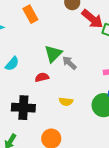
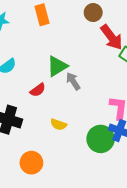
red semicircle: (42, 77) -> (38, 90), turned 144

